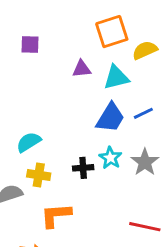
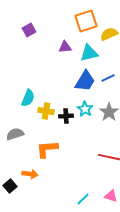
purple square: (30, 44) -> (29, 30), turned -32
cyan semicircle: (29, 142) -> (28, 98), turned 144
yellow cross: (39, 175) -> (46, 111), moved

